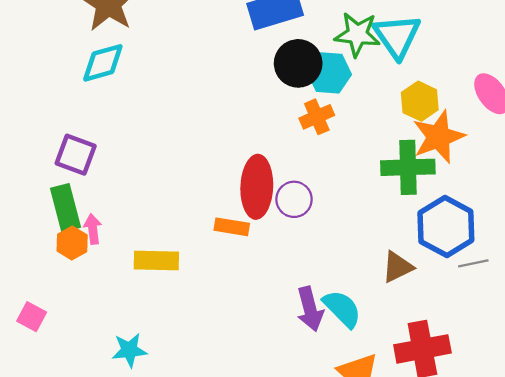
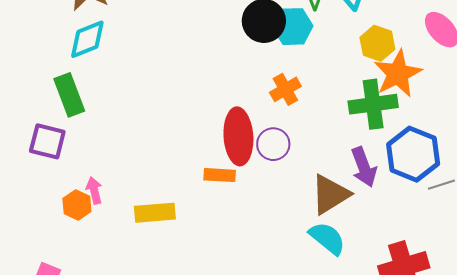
orange cross: (317, 117) -> (285, 89), moved
purple square: (76, 155) -> (47, 141), moved
green rectangle: (65, 208) -> (69, 95), moved
brown triangle: (397, 267) -> (330, 194), moved, size x1.4
purple arrow: (310, 309) -> (364, 167), moved

